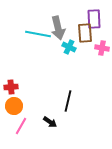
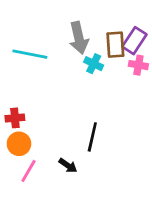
purple rectangle: (94, 19) -> (134, 41), moved, turned 36
cyan line: (38, 34) -> (30, 54), moved

